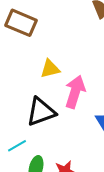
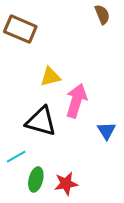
black triangle: (41, 112) -> (41, 121), turned 36

